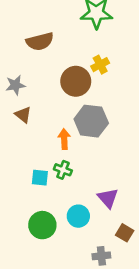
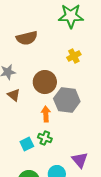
brown circle: (76, 81) -> (45, 82), moved
cyan square: (40, 178) -> (27, 144), turned -32

